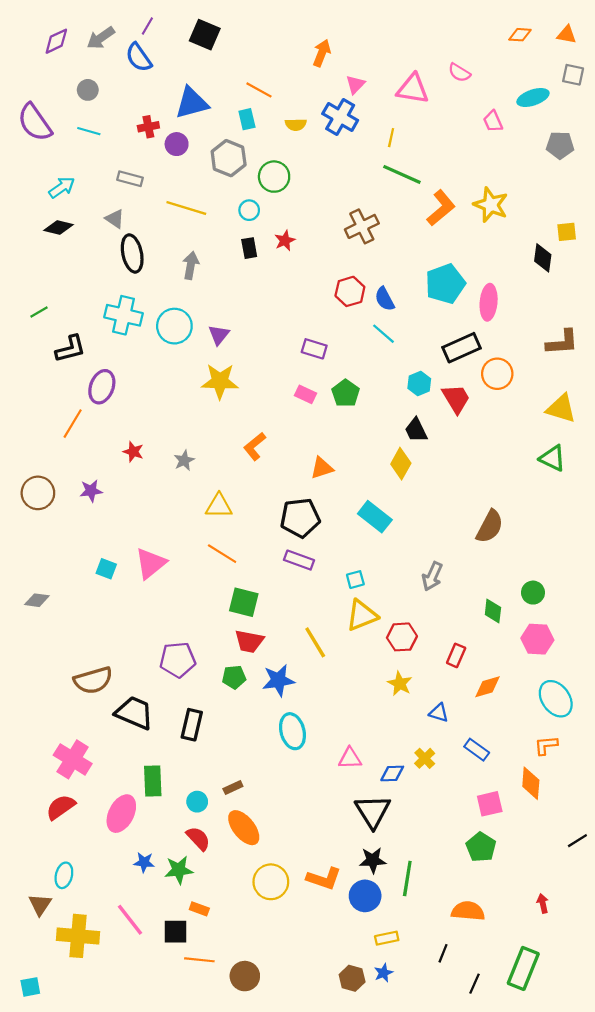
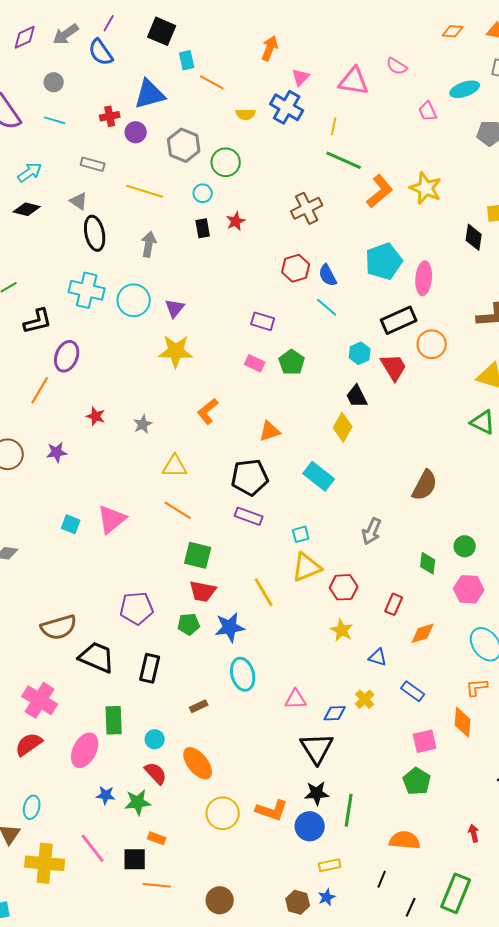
cyan rectangle: (247, 119) -> (187, 60), moved
brown rectangle: (233, 788) -> (199, 706), moved
brown circle: (245, 976) -> (220, 900), moved

